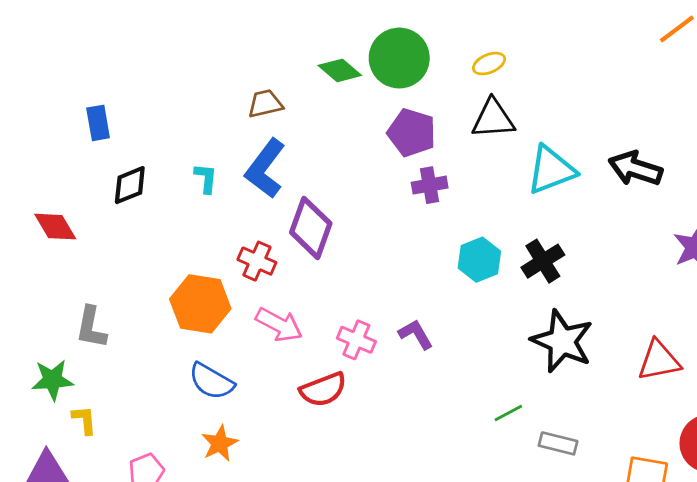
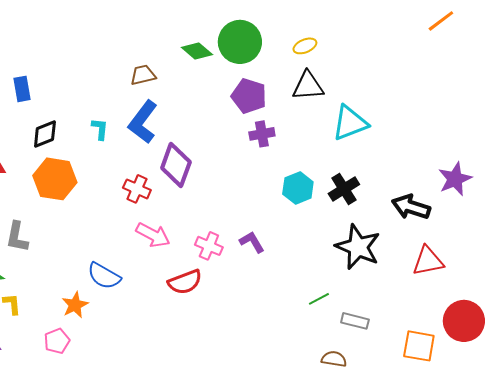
black arrow: (635, 169) -> (411, 207), moved
orange hexagon: (200, 304) -> (55, 179), moved
orange star: (220, 443) -> (75, 305), moved

